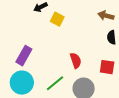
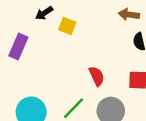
purple rectangle: (24, 56) -> (18, 46), moved

